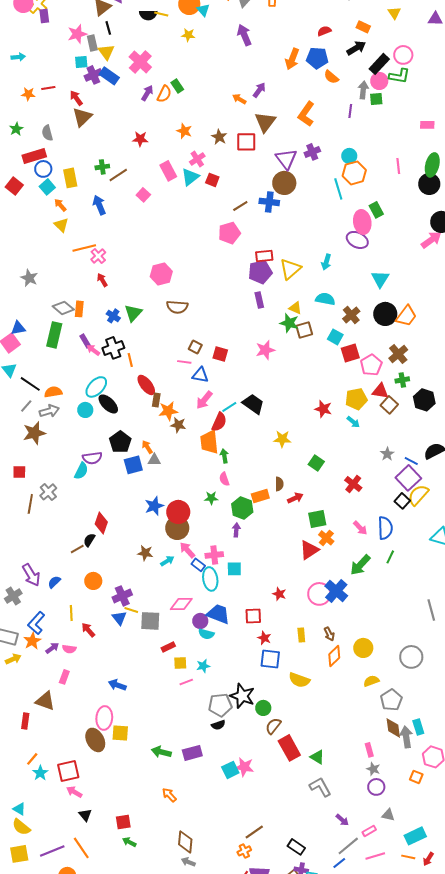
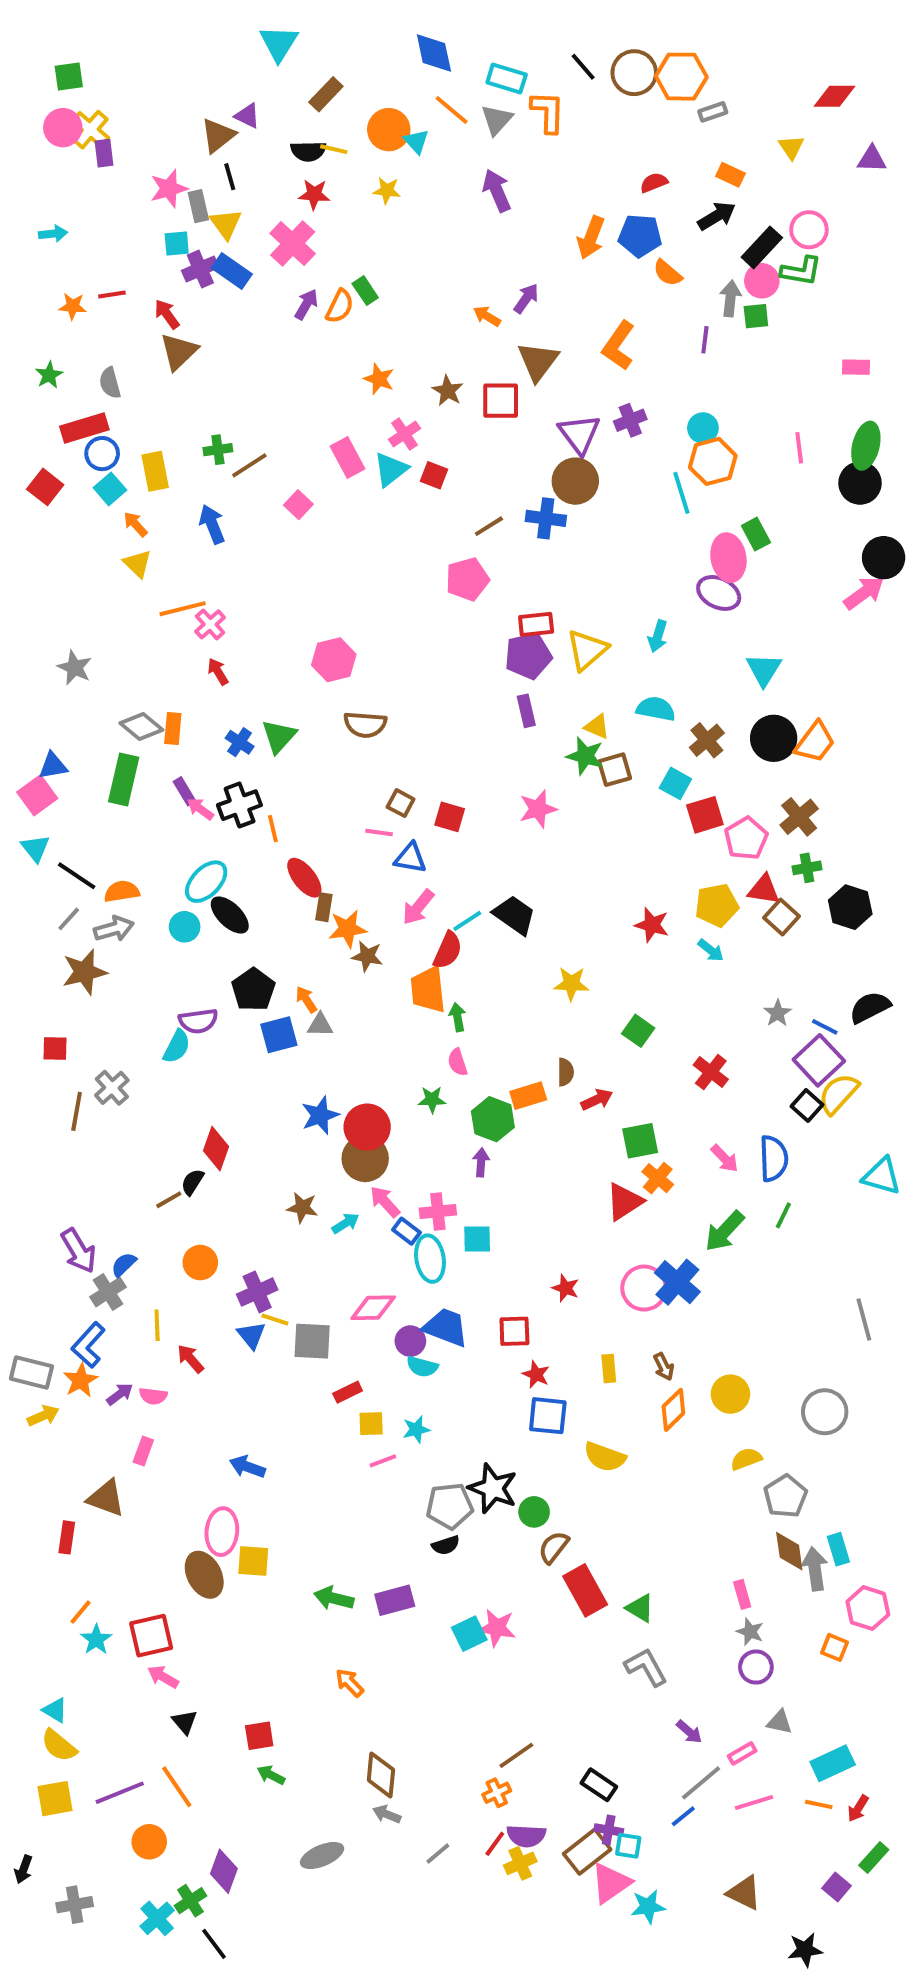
red star: (140, 139) -> (314, 194), moved
gray cross: (13, 596) -> (108, 1292), moved

